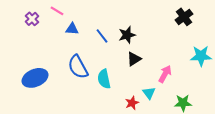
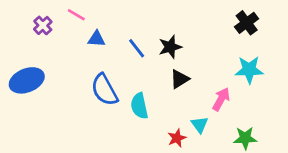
cyan star: (201, 56) -> (249, 70), moved
blue ellipse: (35, 78) -> (27, 80), moved

